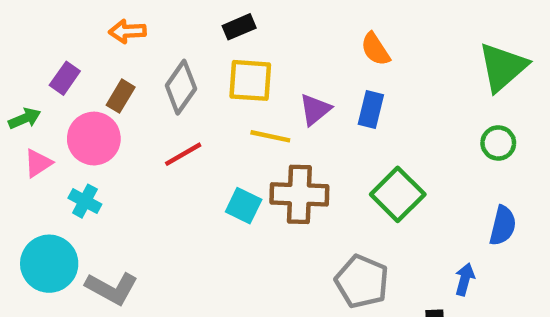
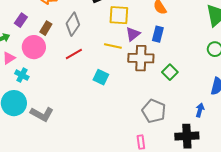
yellow square: (250, 80) -> (119, 15), moved
brown cross: (299, 194) -> (141, 58), moved
green square: (398, 194) -> (170, 72), size x0.7
cyan cross: (85, 201) -> (22, 75), moved

